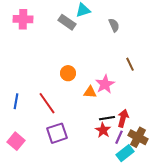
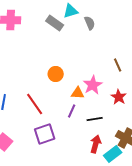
gray semicircle: (114, 25) -> (90, 23), moved
red arrow: (123, 118) -> (96, 144), moved
red star: (103, 130) -> (119, 97), moved
purple line: (119, 137) -> (72, 111), moved

